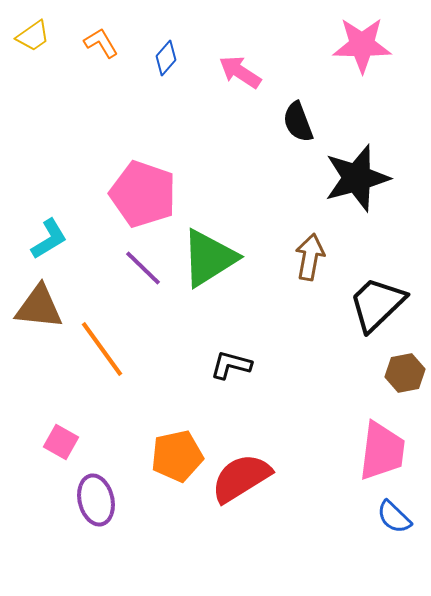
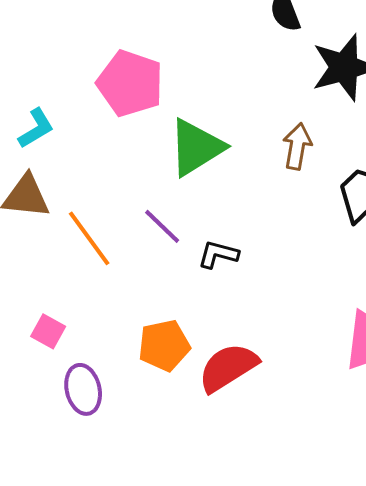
purple line: (143, 268) -> (162, 226), moved

